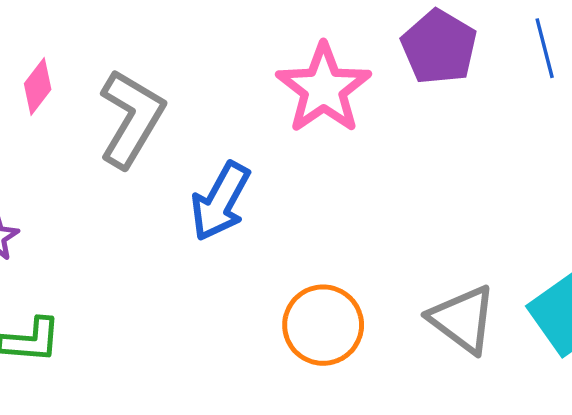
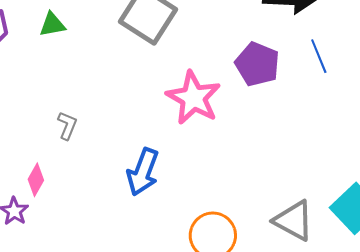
pink diamond: (38, 87) -> (36, 180), moved
gray L-shape: (131, 118) -> (67, 126), moved, size x0.5

